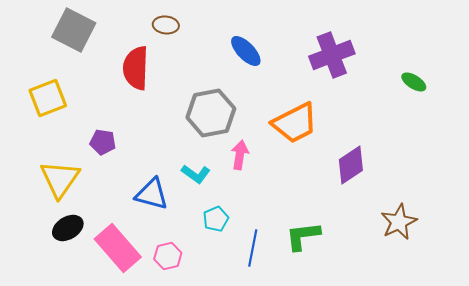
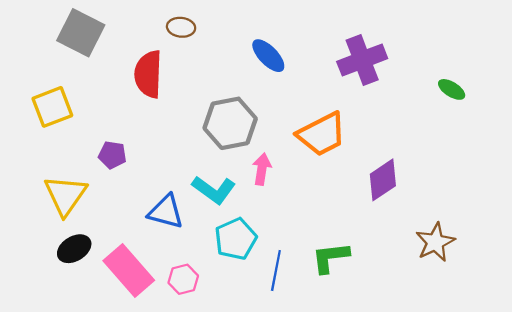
cyan L-shape: (196, 174) -> (214, 190), size x1.4
cyan pentagon: (216, 219) -> (236, 239), size x1.5

